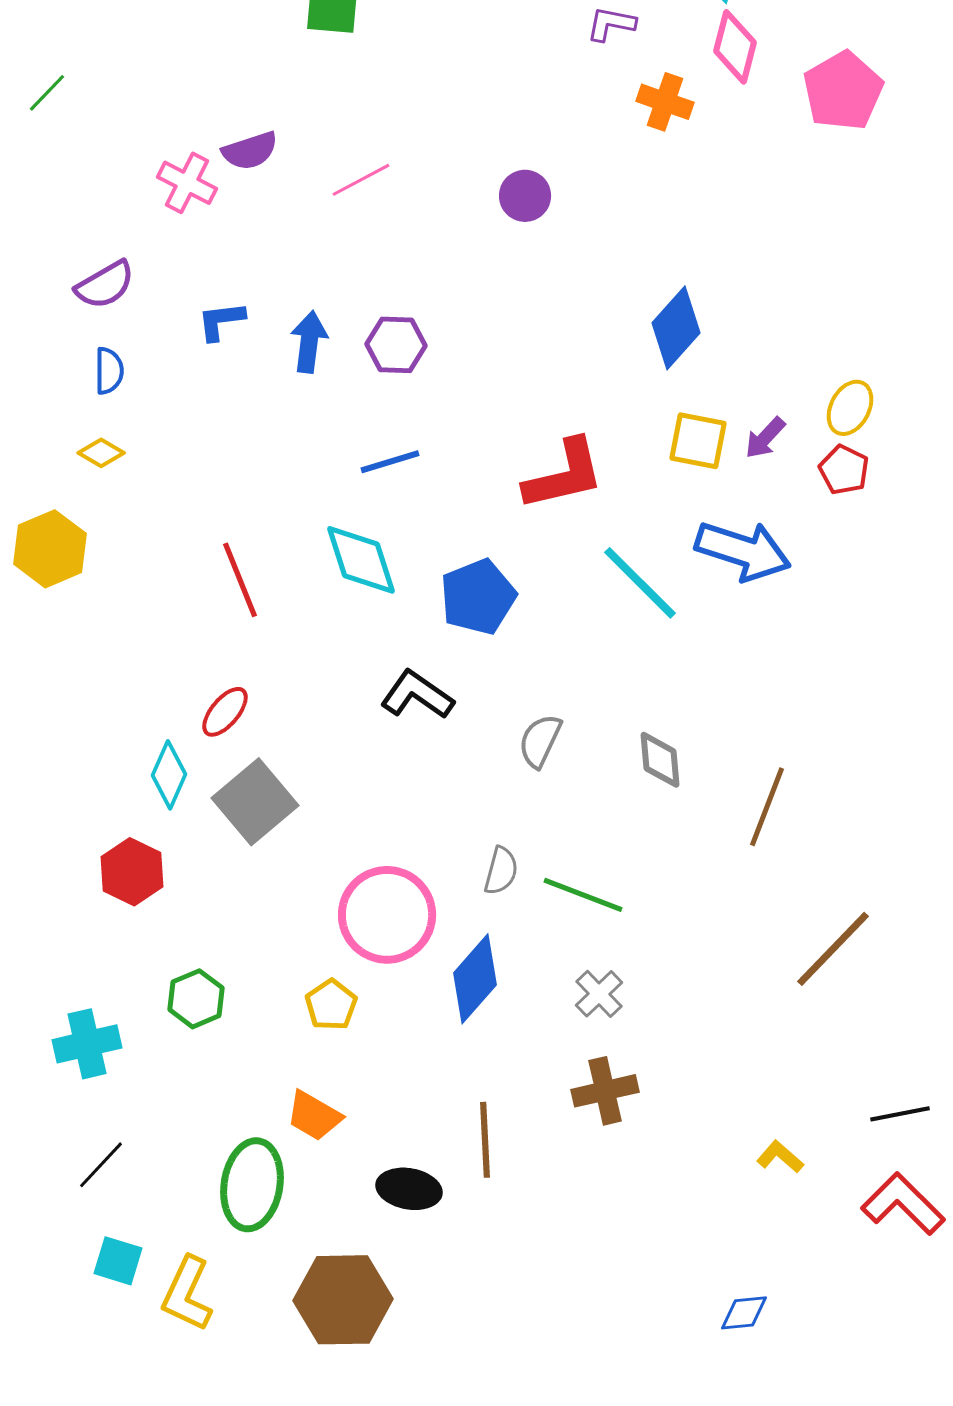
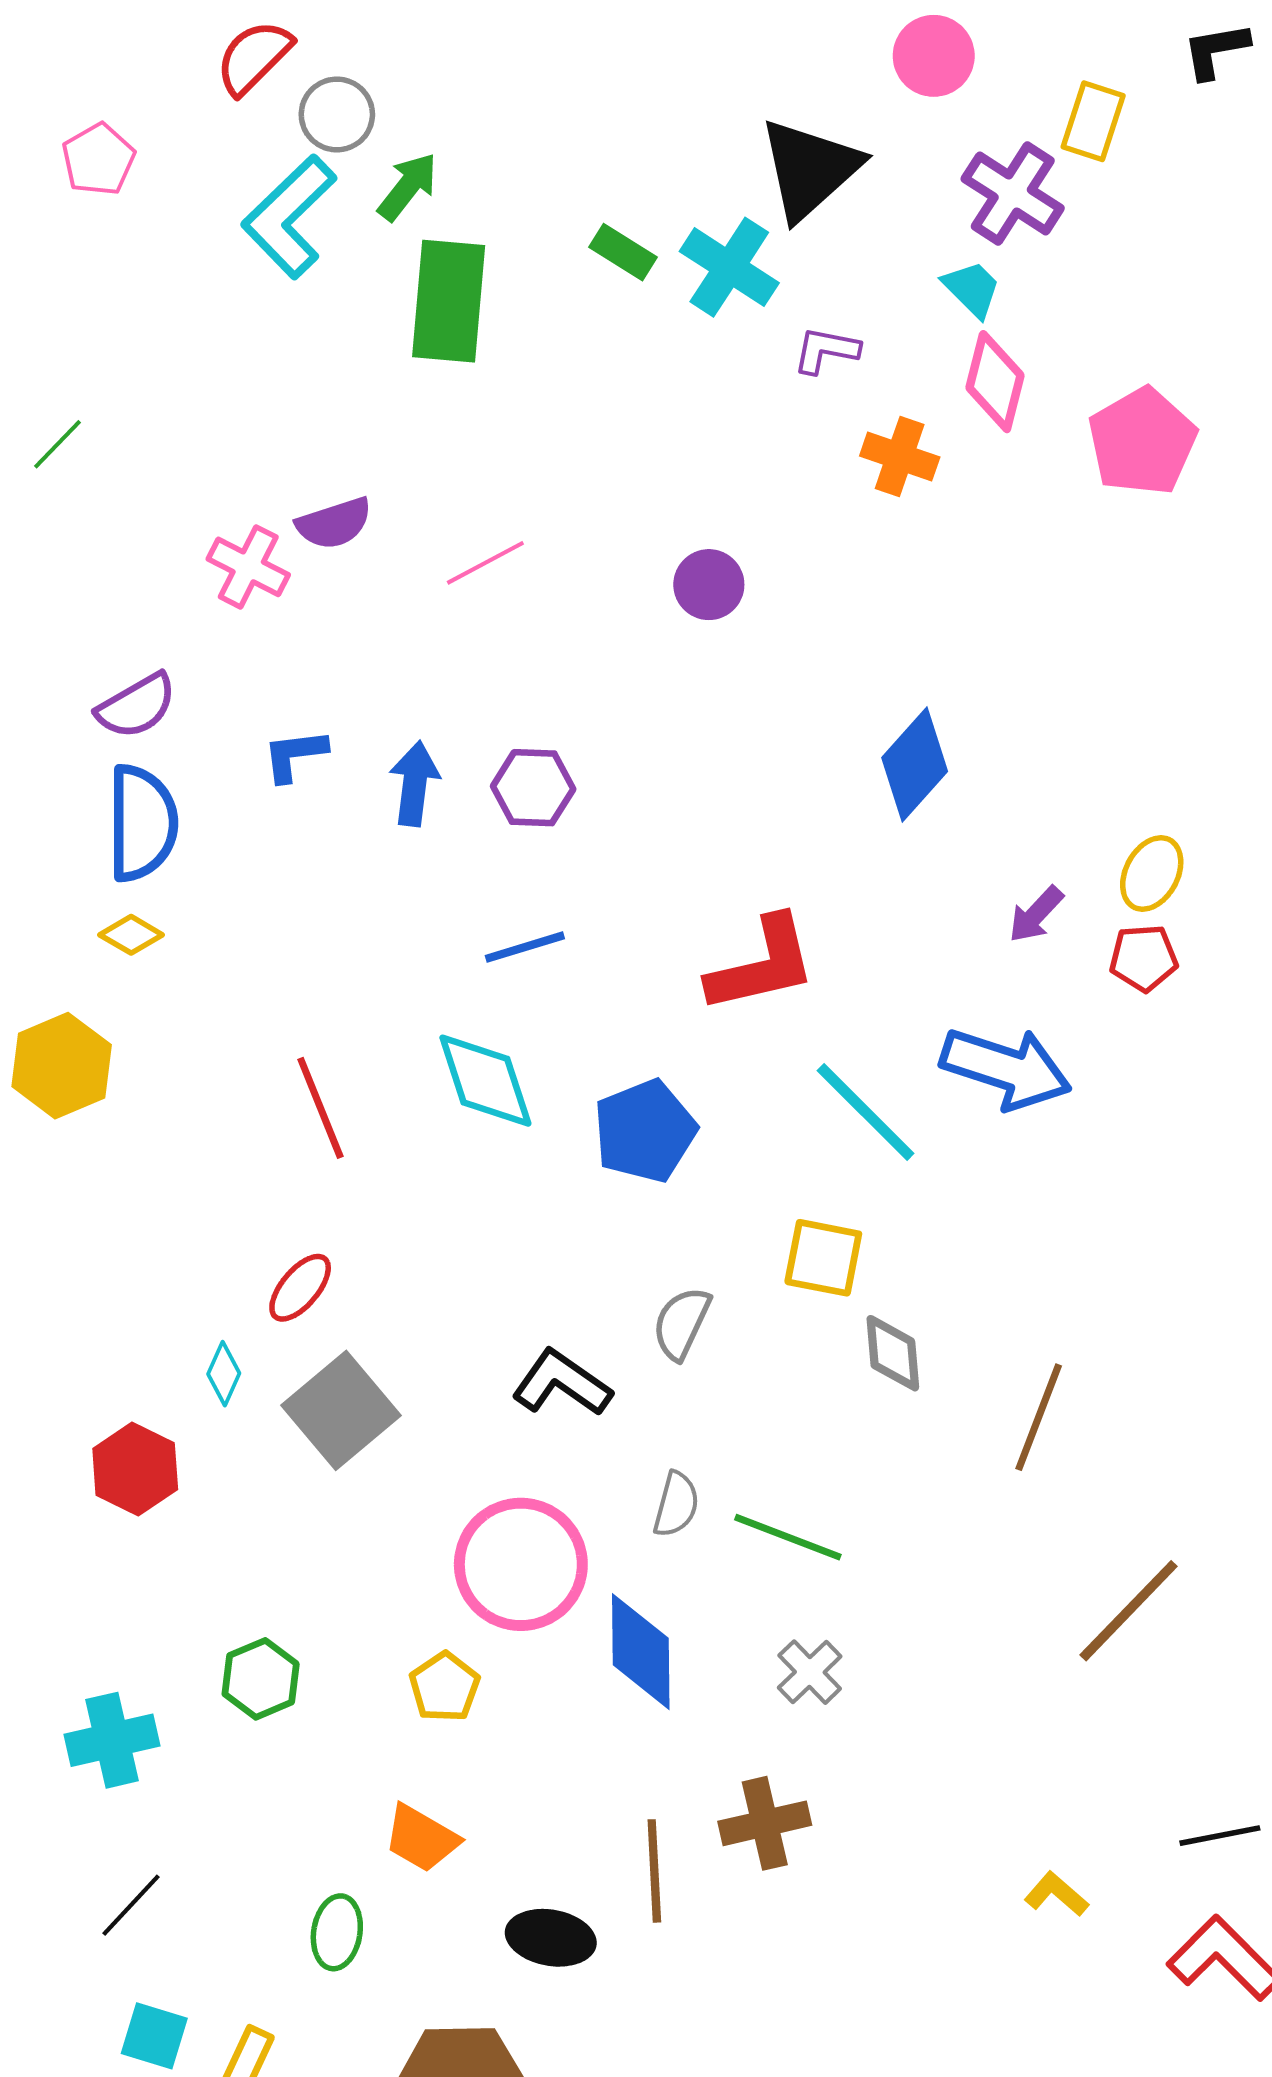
blue semicircle: (109, 371) -> (142, 823), size x1.8
yellow square: (698, 441) -> (823, 1258), moved
red pentagon: (844, 470) -> (1144, 958), turned -30
black L-shape: (417, 695) -> (562, 1383), moved
gray semicircle: (540, 741) -> (682, 1323), moved
cyan diamond: (169, 775) -> (224, 1374), size x0.7
red hexagon: (132, 872) -> (135, 1469), moved
blue diamond: (475, 979) -> (641, 1652), turned -42
brown cross: (605, 1091) -> (765, 1823), moved
green ellipse: (252, 1185) -> (337, 1932), size x0.6

